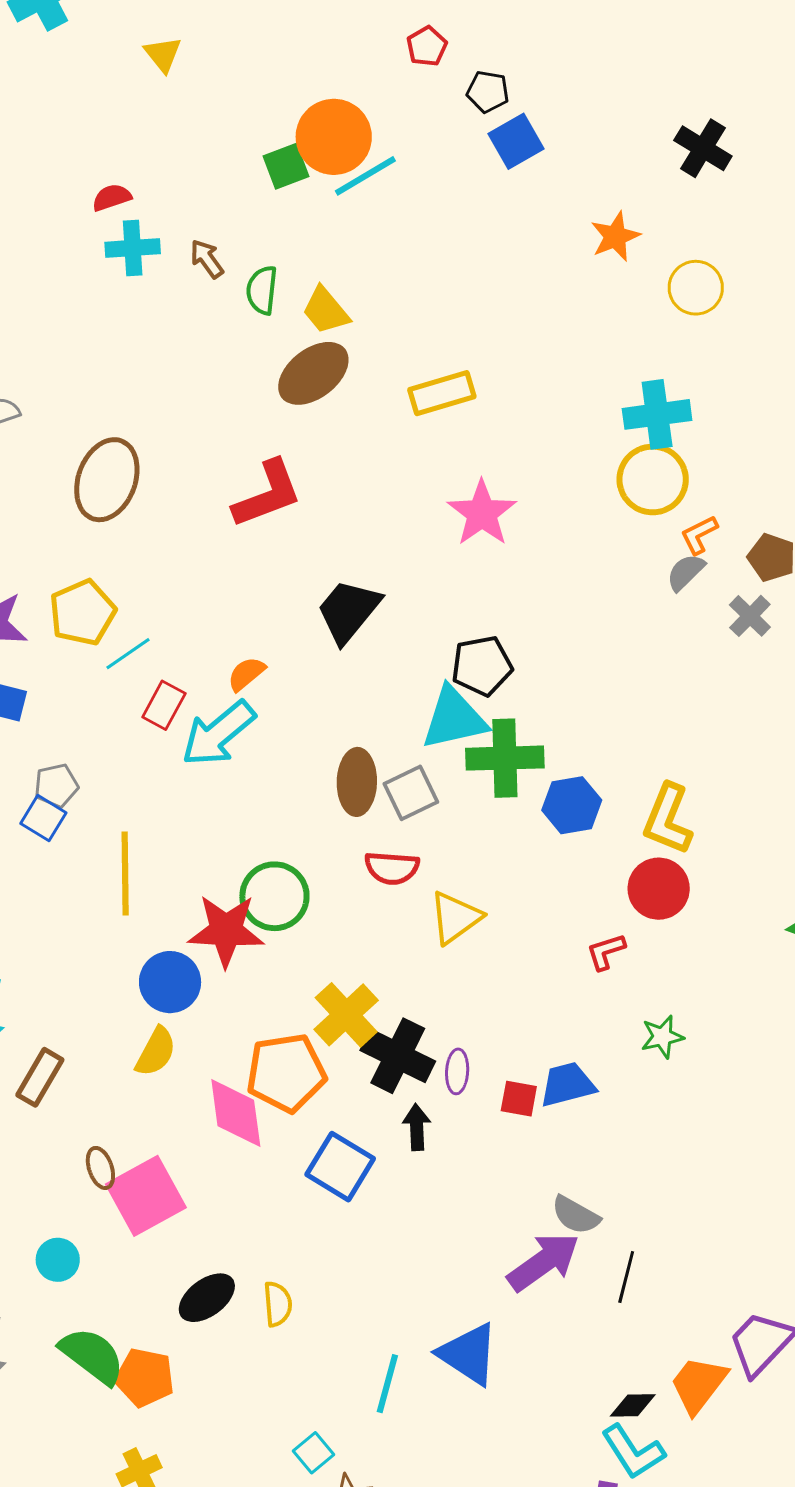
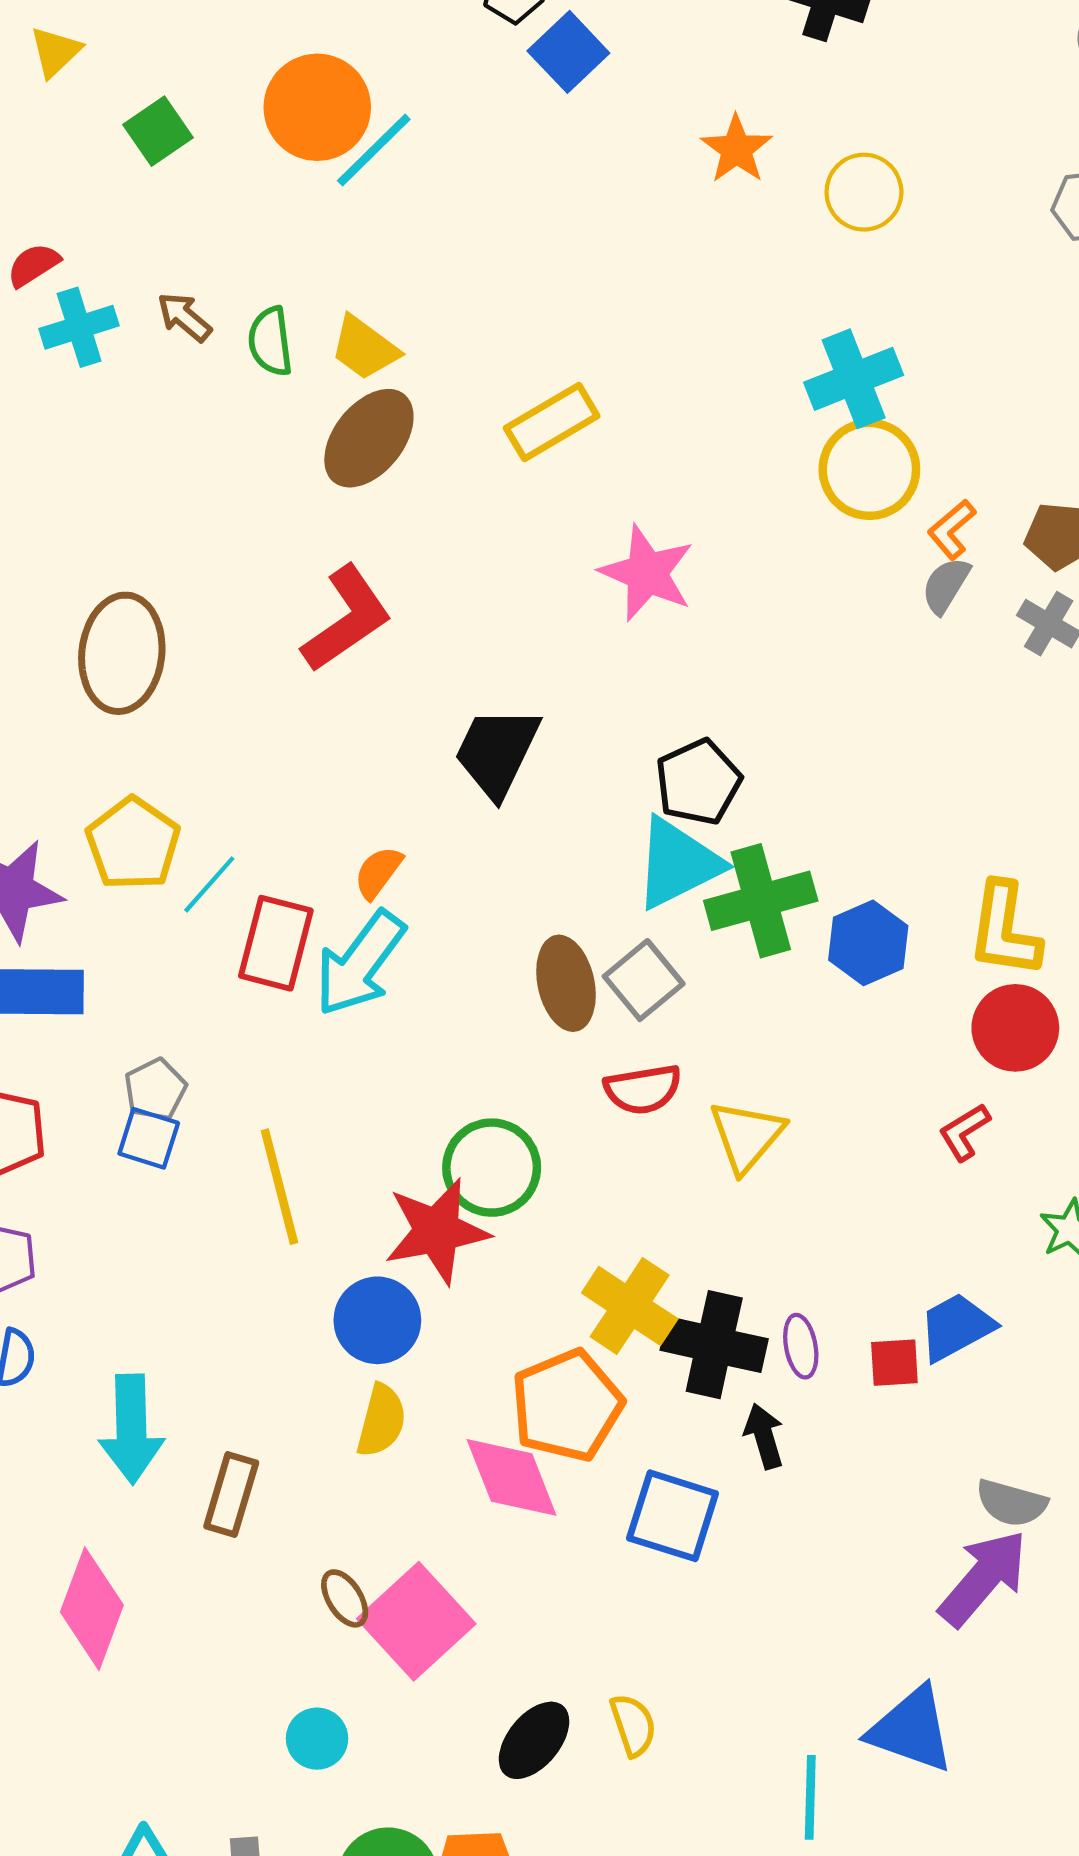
yellow triangle: (163, 54) -> (55, 52), turned 39
green square: (286, 166) -> (158, 131), moved
red rectangle: (164, 705) -> (276, 943), size x1.4

